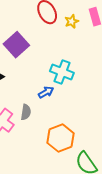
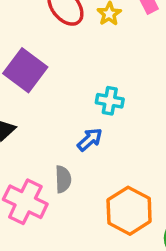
cyan cross: (62, 72) -> (110, 101), size x0.7

